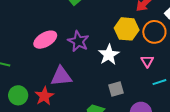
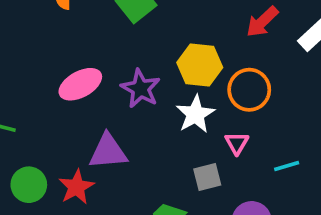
yellow hexagon: (127, 29) -> (200, 65), moved
orange circle: (154, 32) -> (249, 90), moved
pink triangle: (147, 61) -> (237, 143), moved

